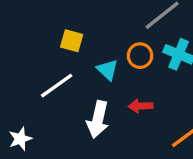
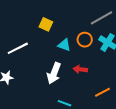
cyan triangle: (107, 70) -> (64, 45), turned -32
white line: (57, 86) -> (18, 48), moved

